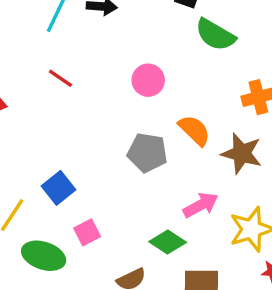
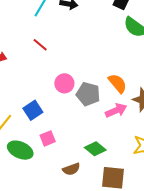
pink circle: (148, 80) -> (64, 83), moved
pink arrow: (201, 205) -> (116, 110), moved

